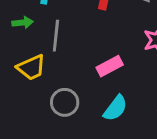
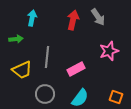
gray line: (56, 36) -> (47, 57), moved

